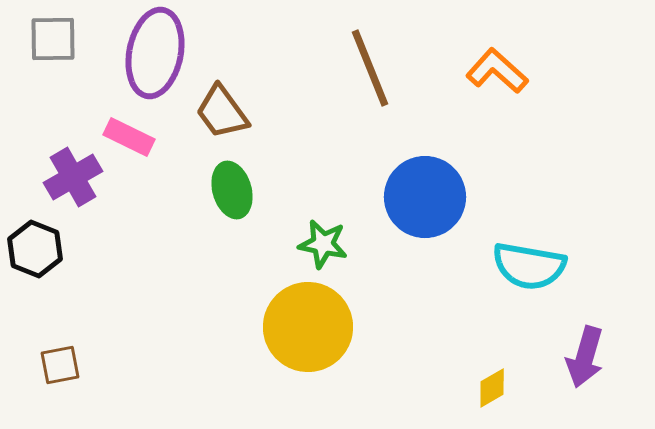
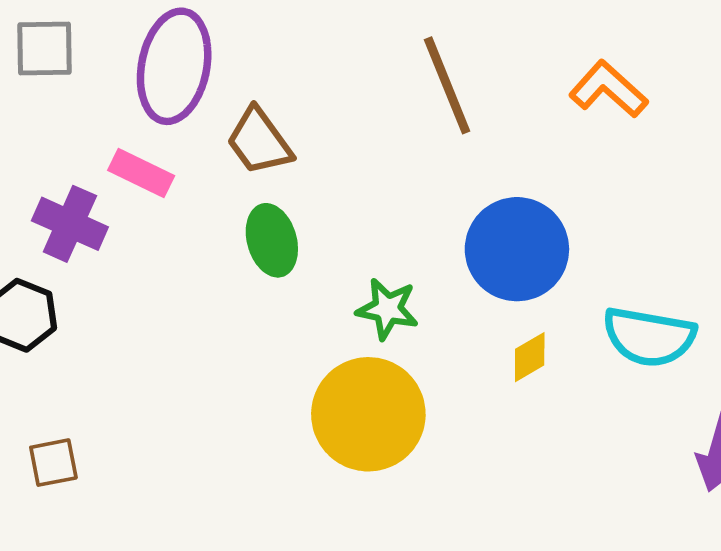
purple cross: (73, 177) -> (70, 224), turned -36
yellow diamond: (492, 388) -> (530, 357), moved

